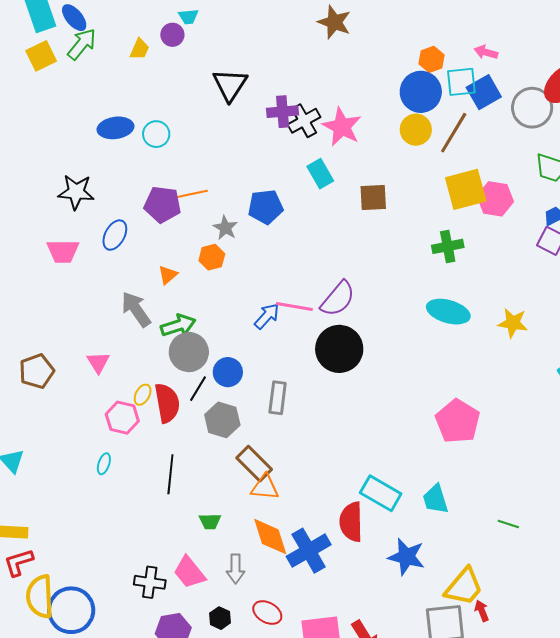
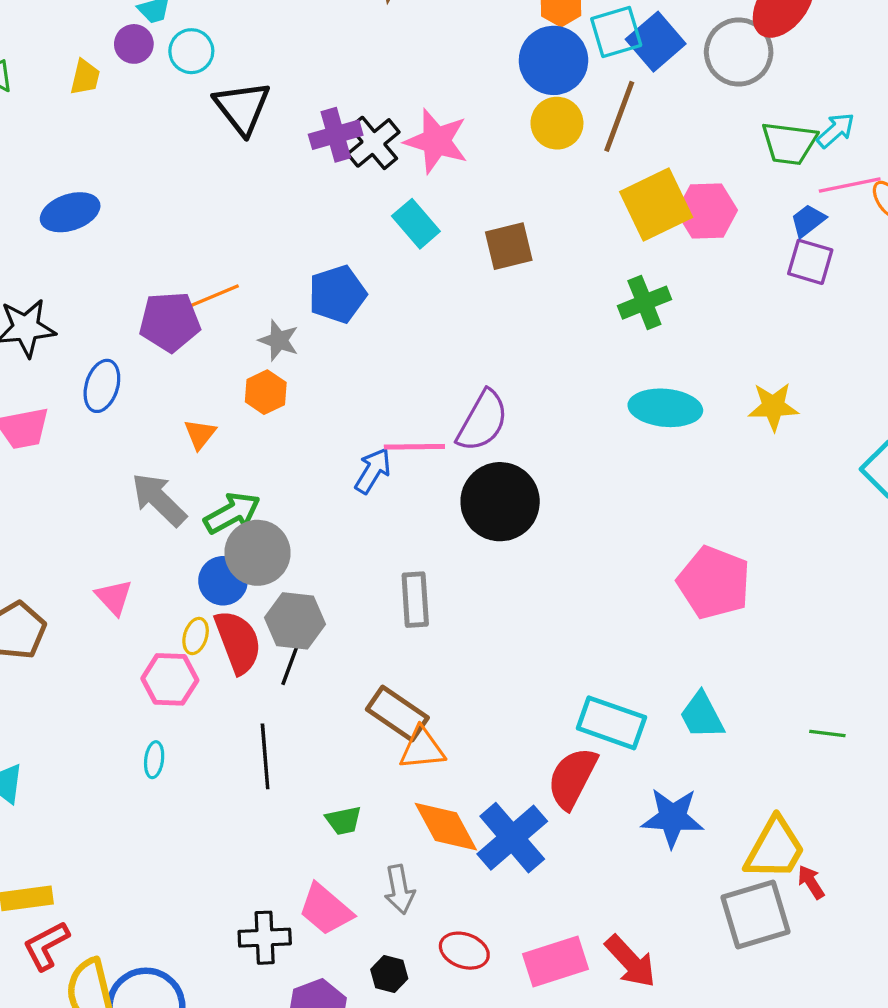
cyan circle: (156, 134) -> (191, 51), moved
blue circle: (228, 372) -> (223, 581), moved
black line: (198, 389) -> (291, 663), moved
gray hexagon: (222, 420) -> (295, 621), moved
red semicircle: (351, 522) -> (572, 778), turned 39

